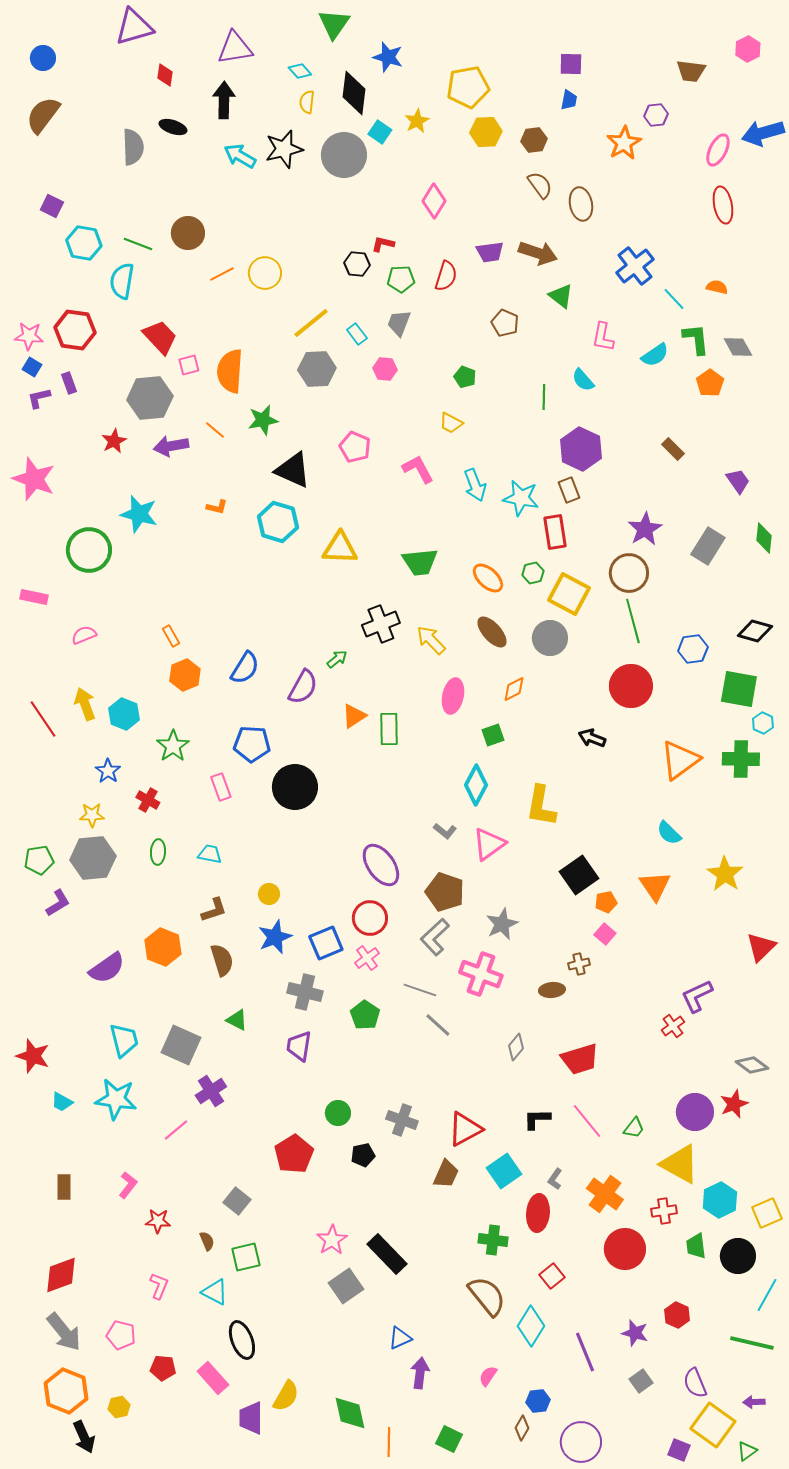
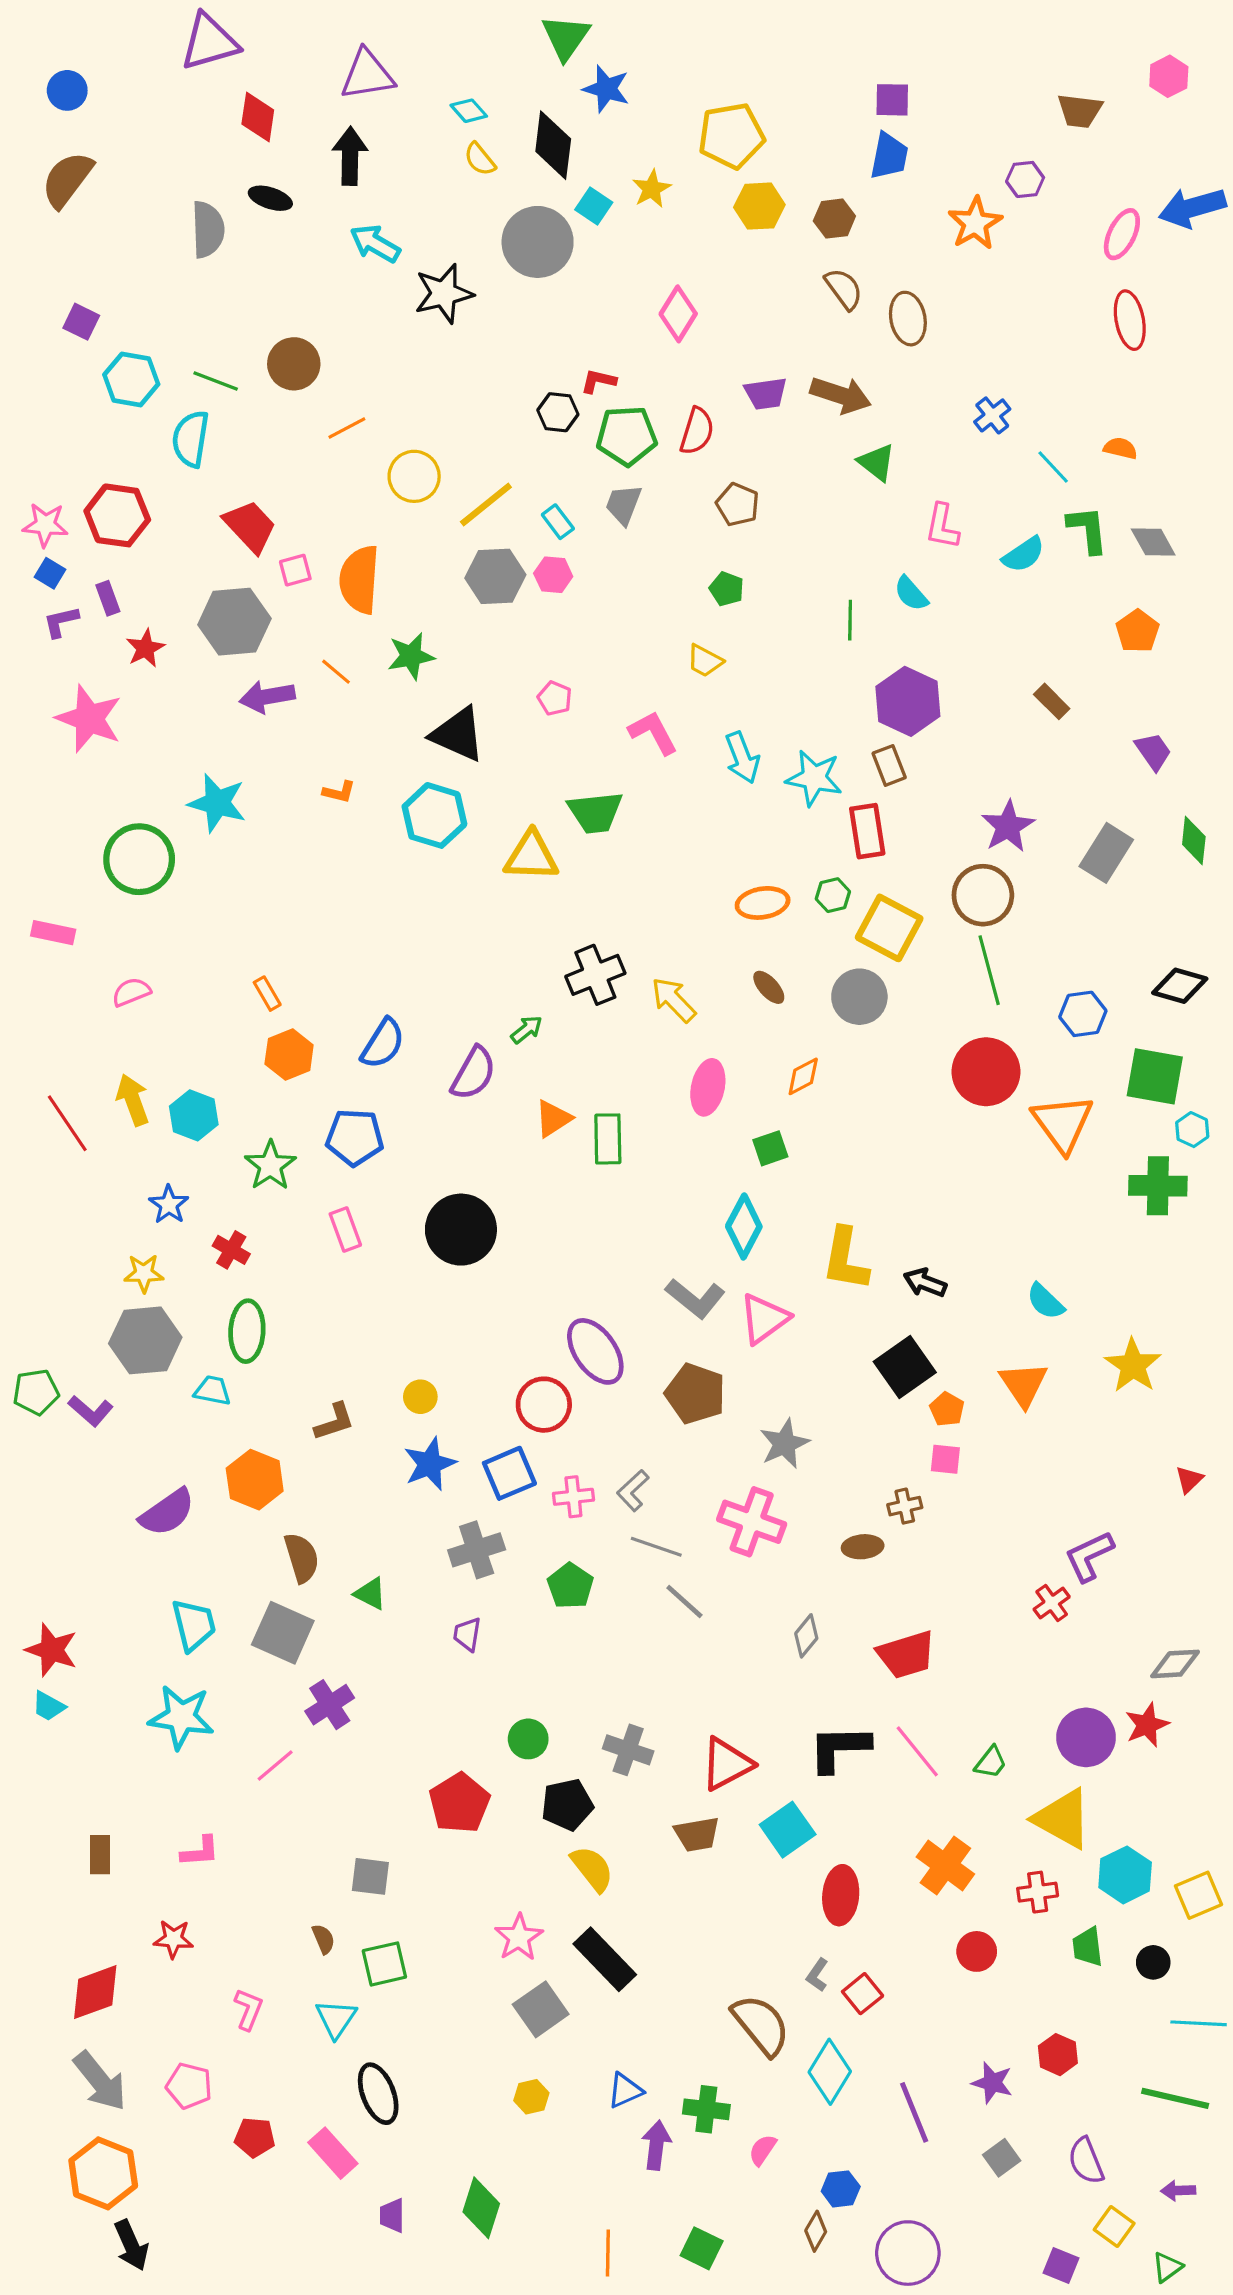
green triangle: (334, 24) -> (566, 37), moved
red diamond: (165, 75) -> (258, 117), size x1.4
blue trapezoid: (569, 100) -> (889, 156), size x1.5
yellow semicircle: (307, 102) -> (480, 159), turned -45
black star: (284, 149) -> (444, 294), moved
blue cross: (635, 266) -> (992, 415), size x0.6
yellow circle: (265, 273) -> (414, 476), moved
green pentagon: (401, 279) -> (627, 436), size x1.4
brown pentagon: (505, 323) -> (738, 504), moved
pink hexagon: (385, 369) -> (553, 575), moved
orange pentagon: (710, 383) -> (1138, 631), moved
red star: (114, 441) -> (145, 648), moved
pink pentagon: (355, 447) -> (555, 698), size x0.7
pink star: (34, 479) -> (89, 719), moved
green trapezoid: (420, 562) -> (595, 812), moved
orange ellipse: (488, 578) -> (763, 903), turned -52
brown ellipse: (492, 632) -> (769, 987), size x0.7
black arrow: (592, 738) -> (925, 1283), moved
blue pentagon: (252, 744) -> (355, 1137), moved
orange triangle: (680, 760) -> (1063, 1123), moved, turned -30
gray L-shape: (445, 831) -> (695, 1298), size x1.6
green ellipse: (158, 852) -> (247, 1331), size x1.5
cyan trapezoid: (210, 854) -> (213, 1390), moved
green pentagon: (39, 860) -> (36, 1392), moved
orange pentagon: (606, 902) -> (947, 1409), turned -30
purple L-shape: (58, 903) -> (91, 1411), turned 72
red circle: (370, 918) -> (544, 1405), moved
pink square: (605, 934) -> (945, 1459), turned -35
gray L-shape: (435, 937) -> (633, 1490), moved, size x0.7
red triangle: (761, 947) -> (1189, 1480), size x0.6
pink cross: (367, 958) -> (573, 1497), turned 30
brown semicircle: (222, 960) -> (302, 1558), moved
gray cross: (305, 992) -> (477, 1550), turned -32
purple trapezoid: (299, 1046) -> (467, 1634), size x0.7
gray diamond: (752, 1065) -> (1175, 1664), turned -40
cyan trapezoid: (62, 1102) -> (48, 1706), moved
black L-shape: (537, 1119) -> (839, 1748), size x1.5
black pentagon: (363, 1155) -> (567, 1805), size x1.4
brown trapezoid: (446, 1174) -> (697, 1834), turned 56
gray L-shape: (555, 1179) -> (817, 1975), moved
pink L-shape: (128, 1185) -> (200, 1851), turned 48
gray square: (237, 1201) -> (370, 1876), turned -32
red star: (158, 1221) -> (173, 1939), moved
green cross: (493, 1240) -> (706, 2109), moved
red circle: (625, 1249) -> (977, 1951), size x0.6
black circle: (738, 1256) -> (1153, 1962), size x0.6
cyan triangle: (215, 1292) -> (336, 2019), turned 36
cyan line: (767, 1295) -> (1199, 2023), turned 64
yellow semicircle: (286, 1396) -> (592, 1869), moved, turned -68
yellow hexagon: (119, 1407) -> (531, 2097), moved
green diamond: (350, 1413) -> (481, 2208), moved, turned 30
purple trapezoid: (251, 1418) -> (392, 2216), size x0.7
yellow square: (713, 1425) -> (1114, 2226), size x0.6

